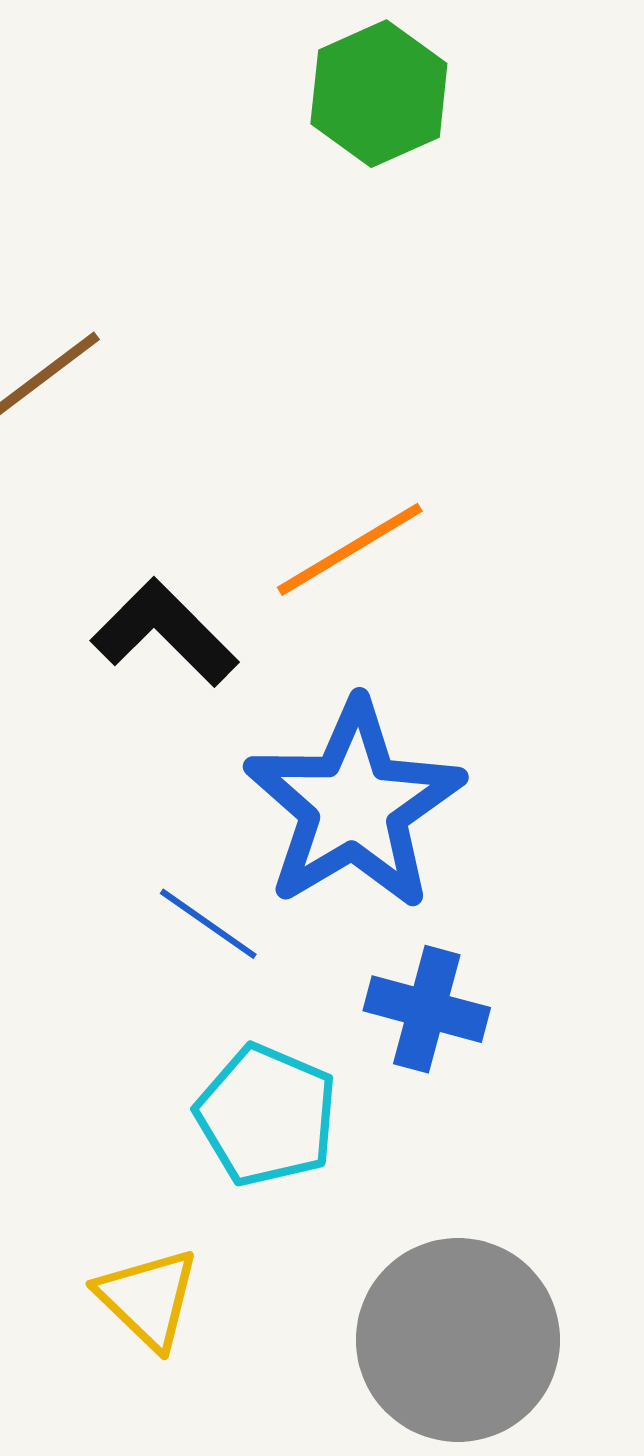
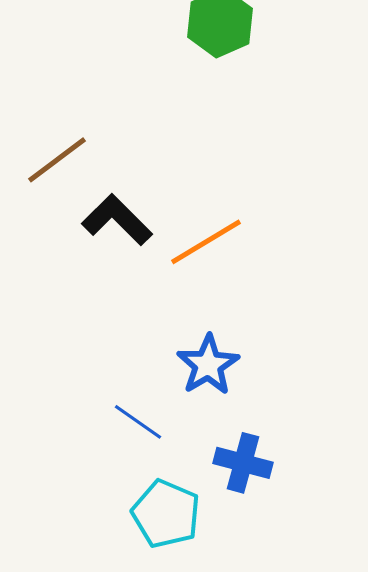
black L-shape: (165, 633) -> (117, 220), moved
blue star: (354, 805) -> (208, 365), size x0.6

